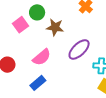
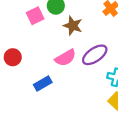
pink semicircle: (42, 57) -> (65, 58), moved

